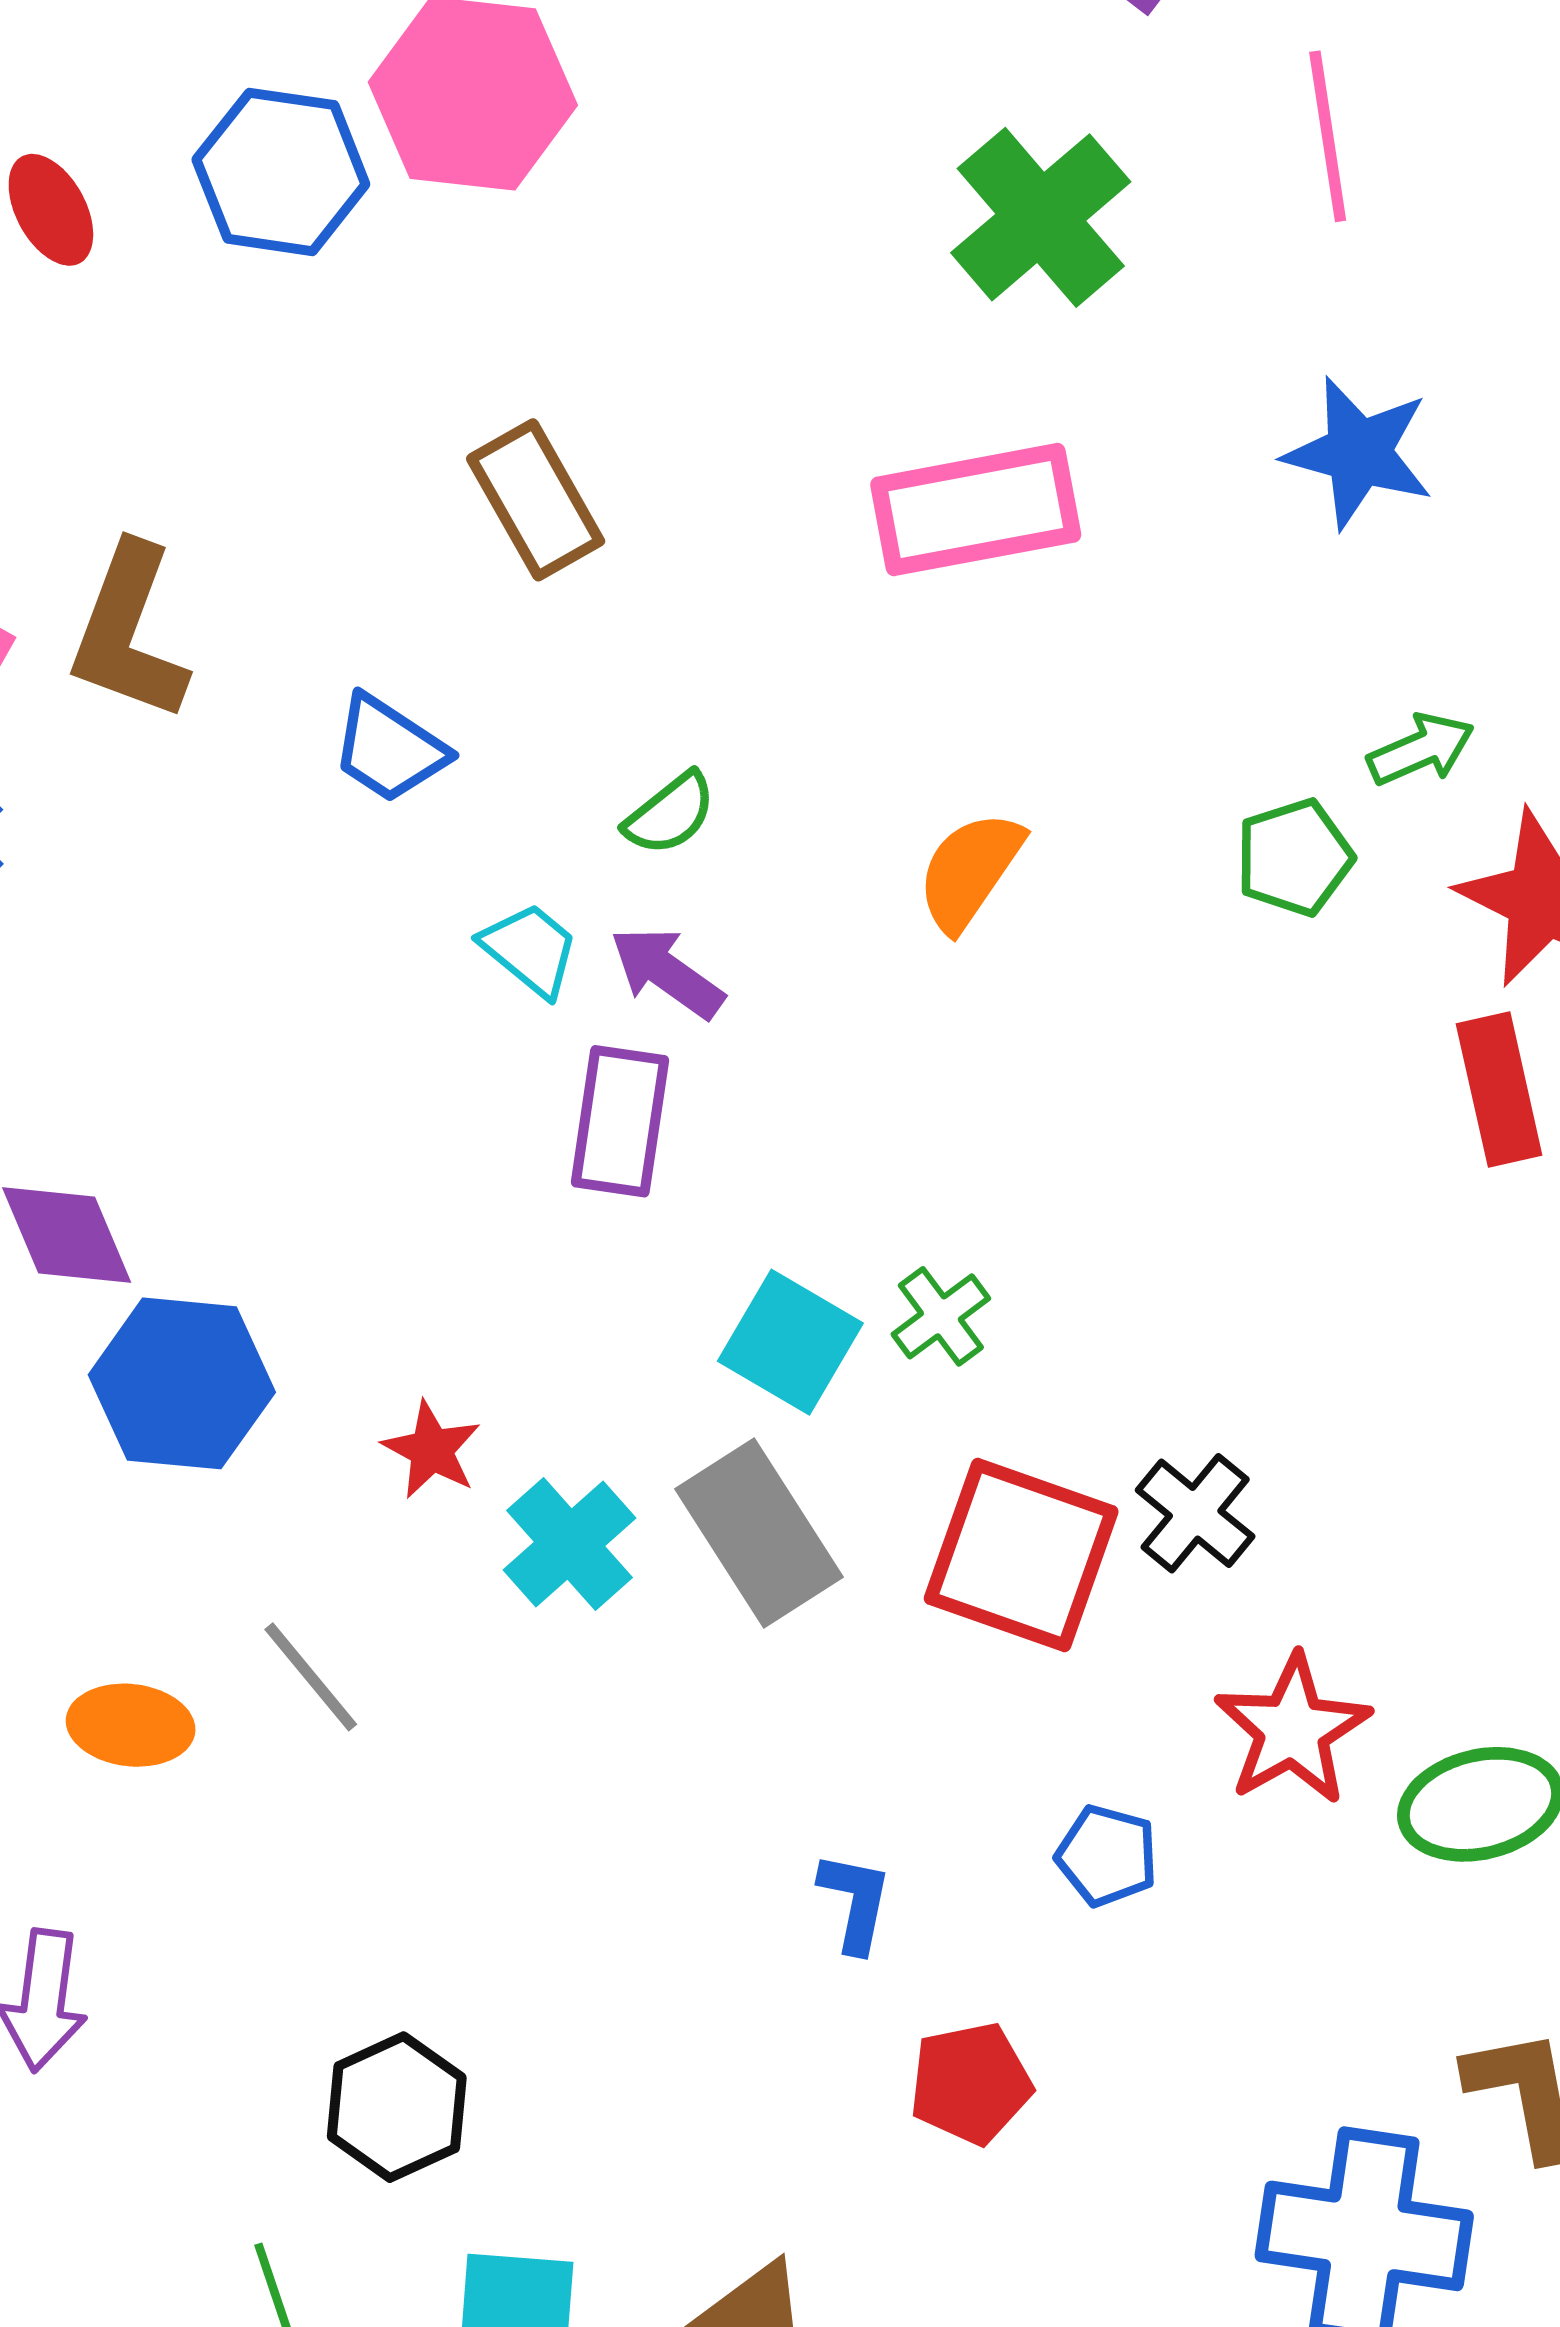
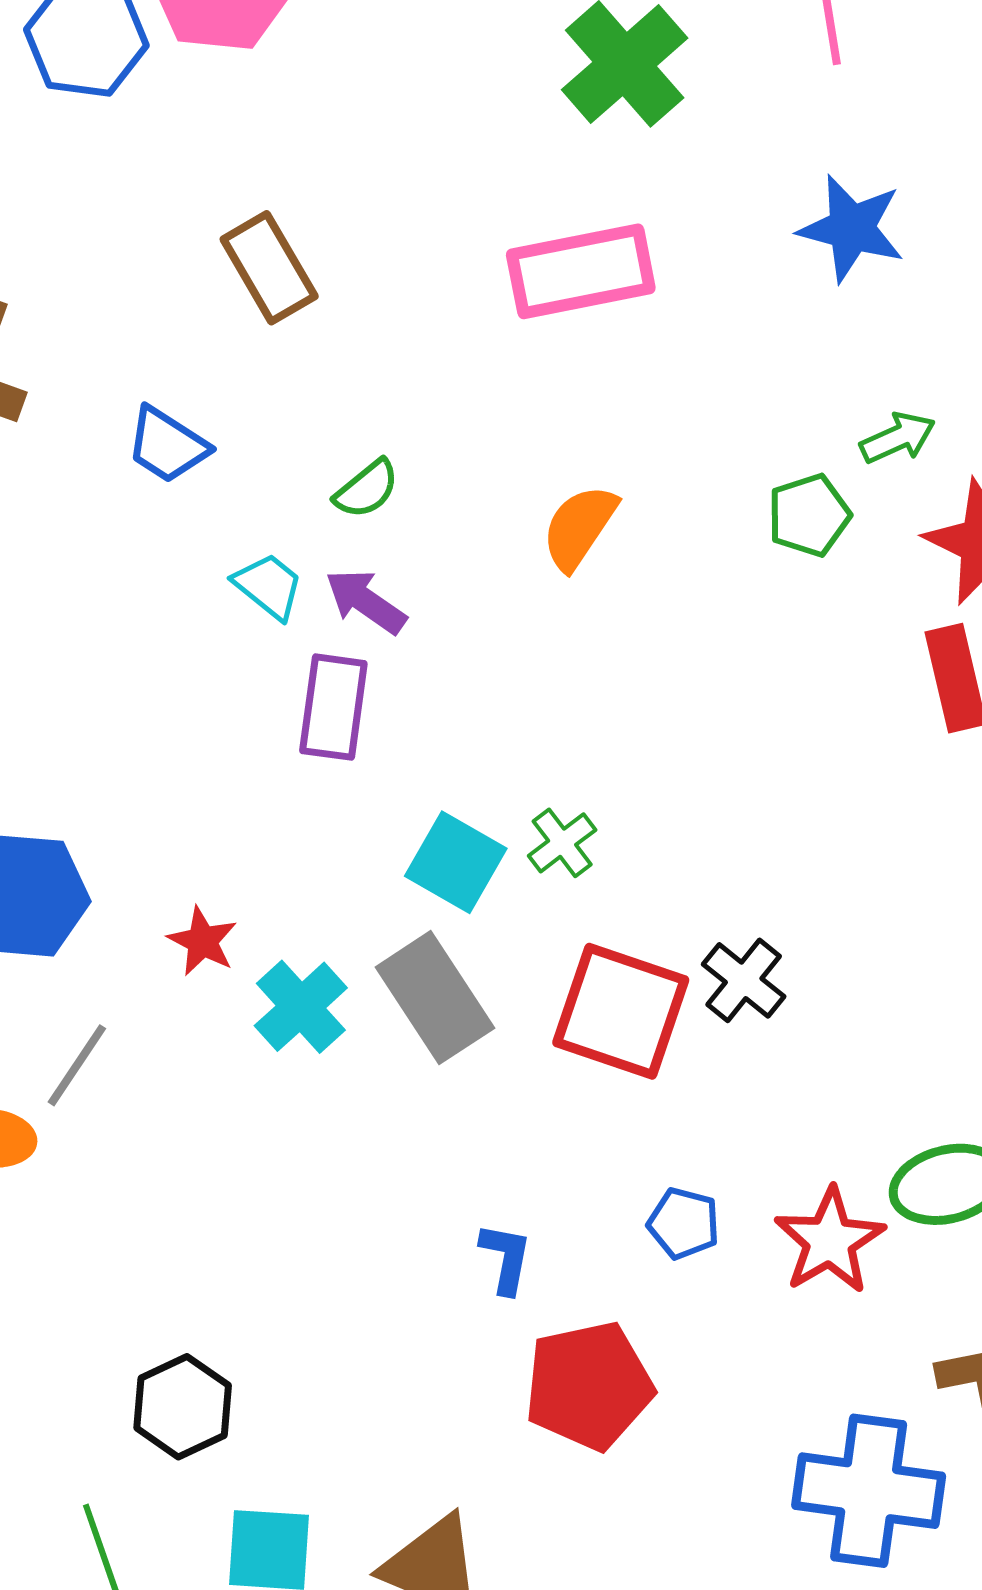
gray line: (311, 1677) -> (77, 1065), moved, turned 74
red star: (1292, 1730) -> (830, 1241), moved
red pentagon: (971, 2083) -> (589, 1386), size x1.5

